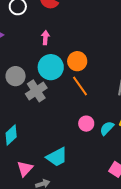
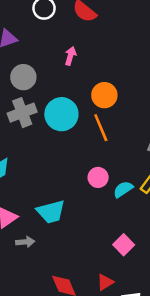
cyan circle: (51, 67) -> (61, 114), moved
gray circle: (16, 76) -> (23, 77), moved
gray cross: (36, 91) -> (22, 113), moved

